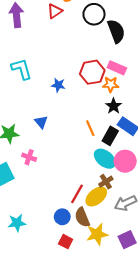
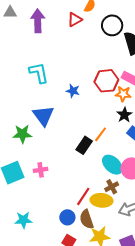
blue triangle: (41, 122) -> (43, 116), moved, size x1.6
orange line: (90, 128) -> (101, 134), turned 56
black rectangle: (110, 136) -> (84, 145), moved
pink cross: (29, 157) -> (41, 170), moved, turned -32
yellow ellipse: (96, 197) -> (101, 200), turned 40

